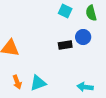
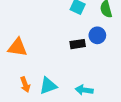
cyan arrow: (85, 87) -> (84, 90), moved

